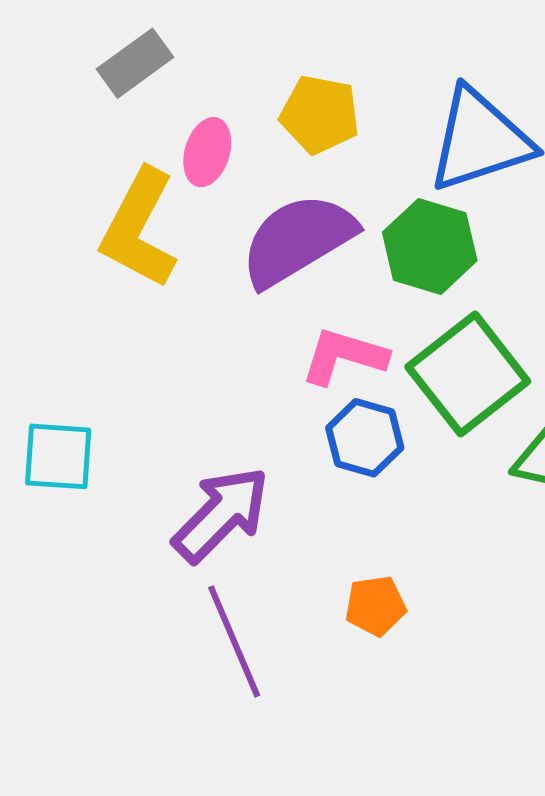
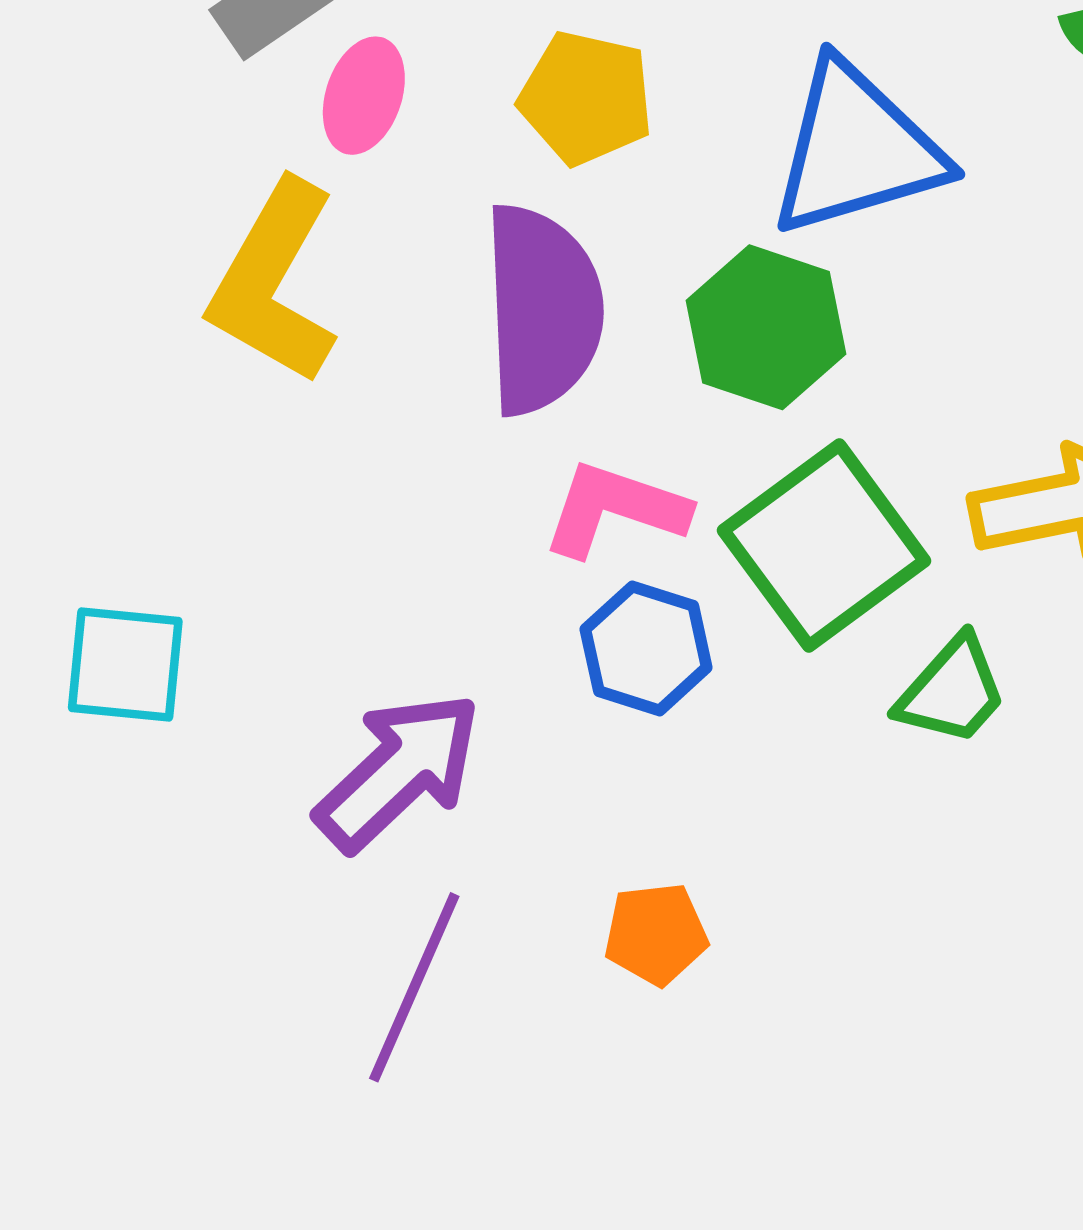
pink ellipse: (207, 152) -> (364, 96), moved
purple semicircle: (298, 240) -> (542, 309), turned 117
purple line: (234, 641) -> (414, 987), turned 45

